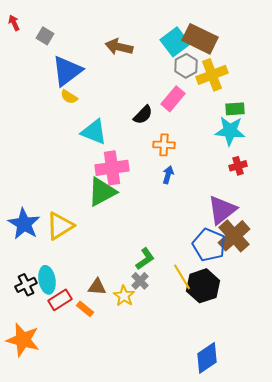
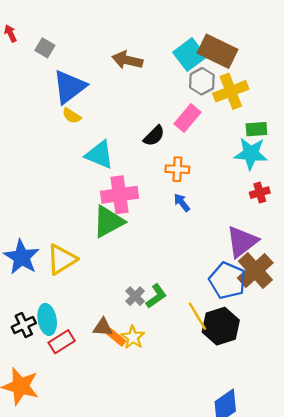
blue arrow: (168, 175) -> (182, 203), turned -54
gray cross: (140, 281) -> (135, 296), moved
orange rectangle: (85, 309) -> (116, 337), moved

